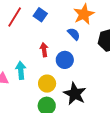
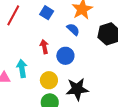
blue square: (40, 15) -> (47, 13), moved
black star: (75, 94) -> (77, 89), turned -30

